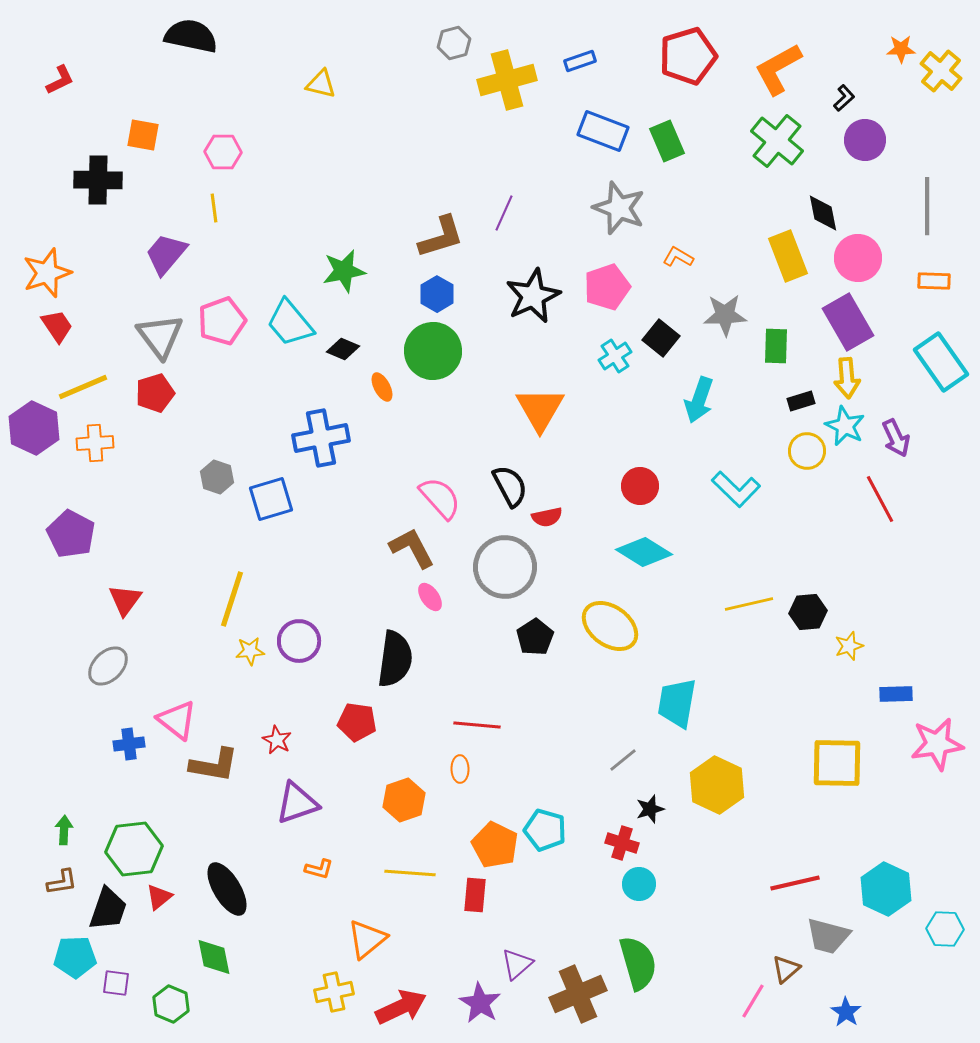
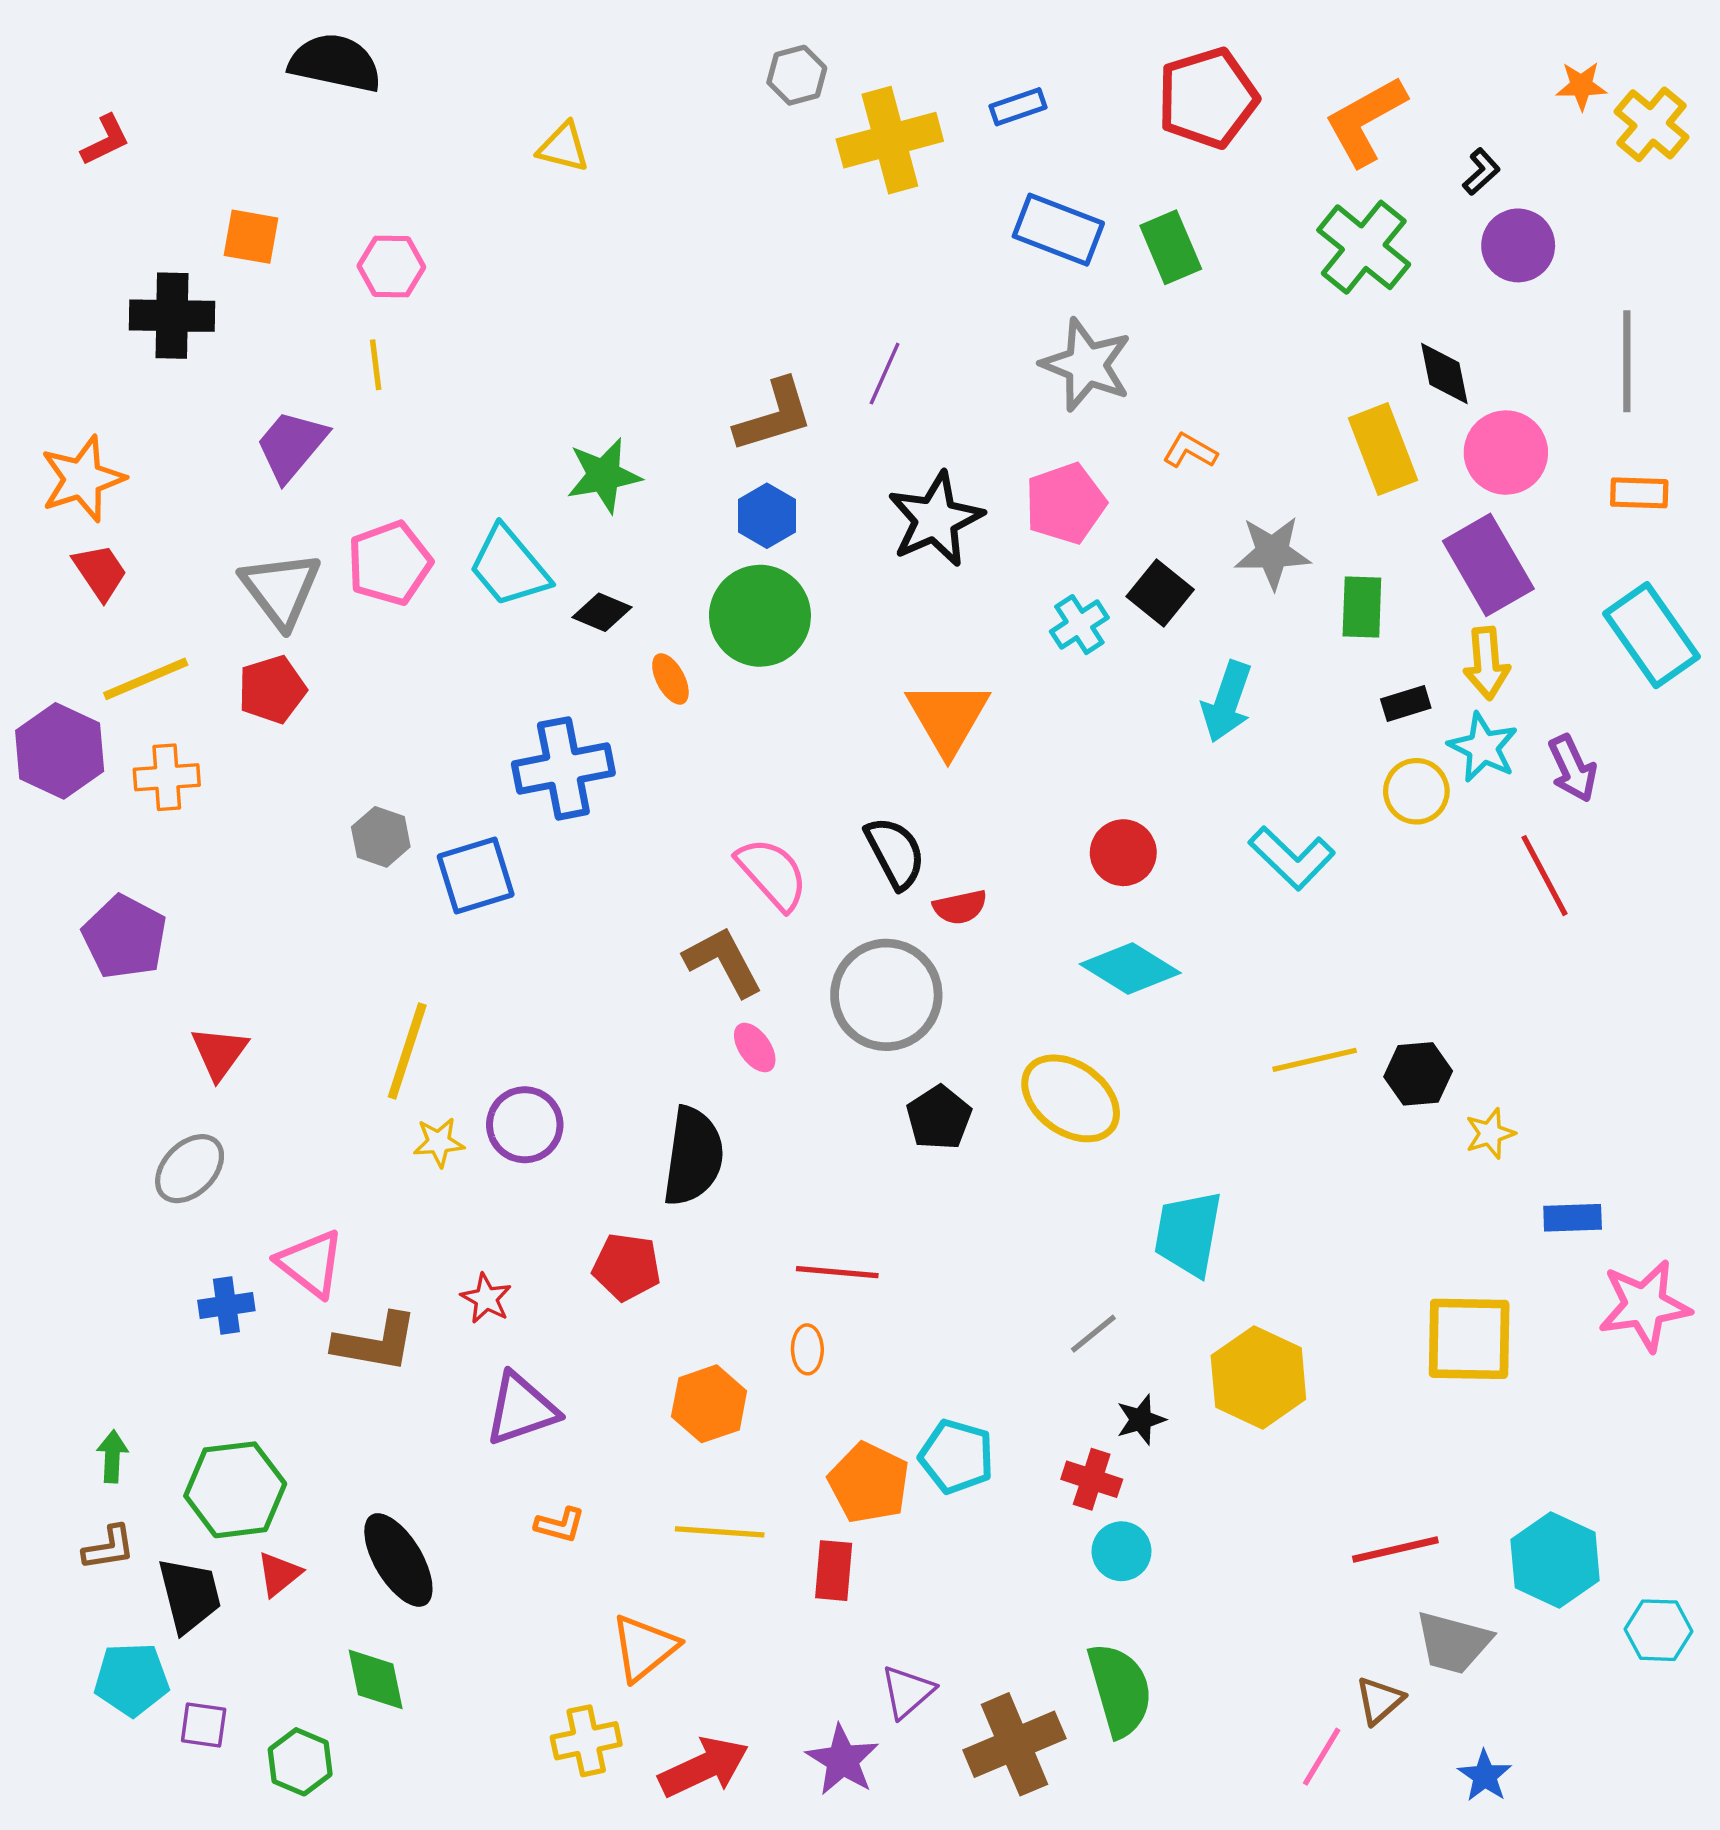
black trapezoid: (108, 909) -> (190, 1595), turned -33

